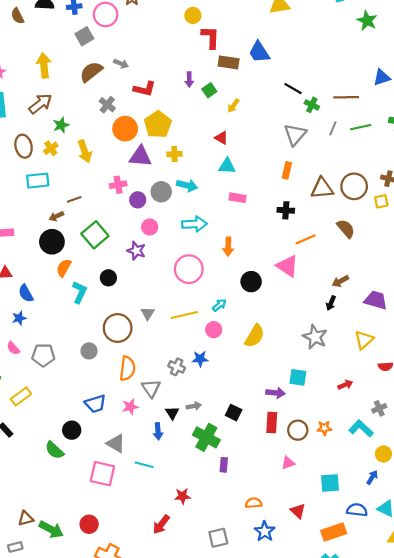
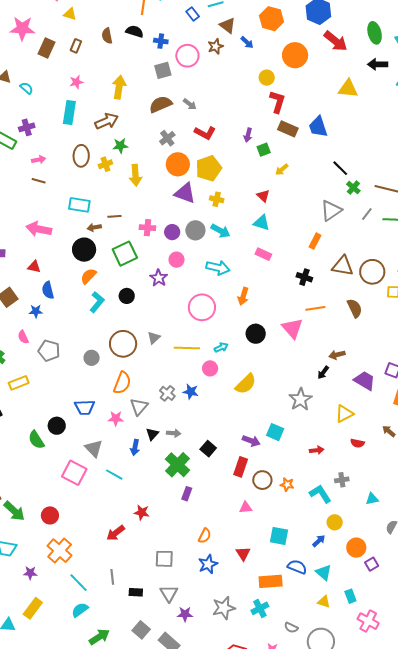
cyan rectangle: (38, 181) -> (79, 205), moved
pink cross: (118, 185) -> (147, 228), moved
orange semicircle: (254, 503) -> (205, 536), turned 105

